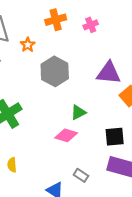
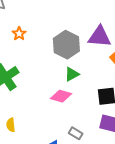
orange star: (28, 45) -> (19, 34), moved
gray hexagon: (55, 71) -> (66, 45), moved

